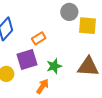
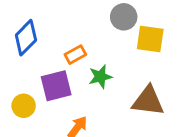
green star: (54, 66) -> (100, 77), moved

